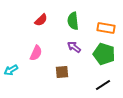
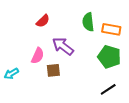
green semicircle: (73, 21) -> (88, 22), moved
purple arrow: (74, 47) -> (63, 46), moved, size x1.5
brown square: (62, 72) -> (53, 70), moved

